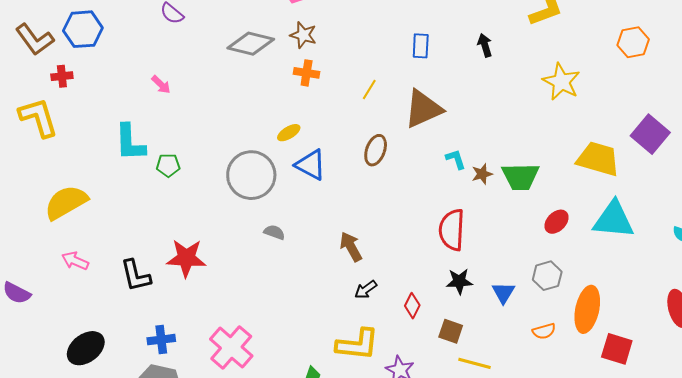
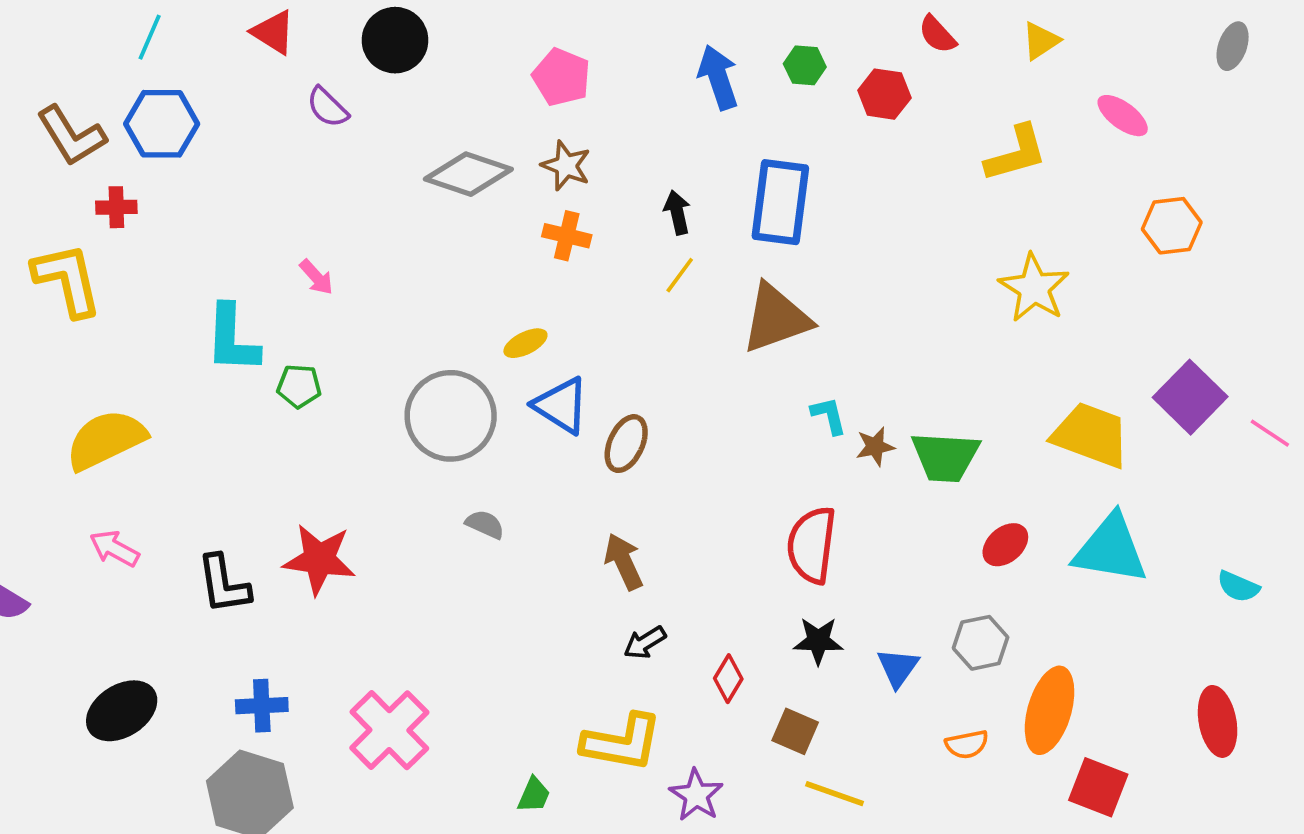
black arrow: (485, 45) -> (677, 212), moved
blue rectangle: (421, 46) -> (780, 202), size x1.8
pink arrow: (161, 85) -> (316, 277), moved
brown ellipse: (376, 150) -> (626, 444), moved

